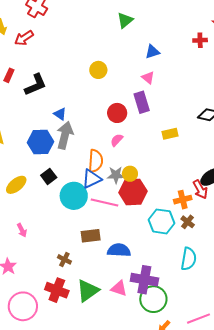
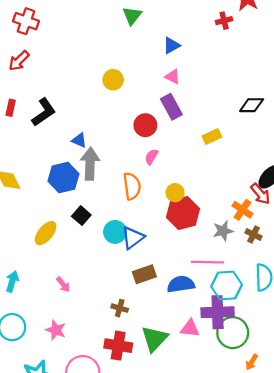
gray star: (116, 175) -> (223, 231), moved
blue triangle: (92, 179) -> (133, 238), moved
cyan circle: (74, 196) -> (115, 232), size x0.7
orange cross: (183, 200) -> (243, 210), turned -30
pink line: (104, 202) -> (207, 262), moved
cyan hexagon: (161, 221) -> (227, 286), moved

